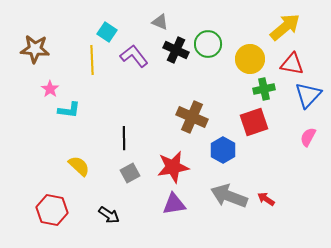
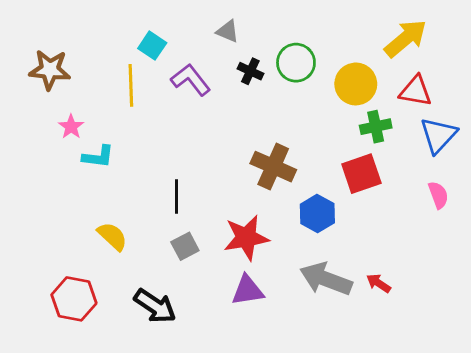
black cross: (176, 50) -> (250, 71), size x0.7
pink semicircle: (308, 137) -> (438, 195), turned 132
black arrow: (109, 215) -> (155, 306), size x1.4

